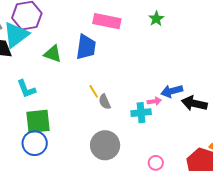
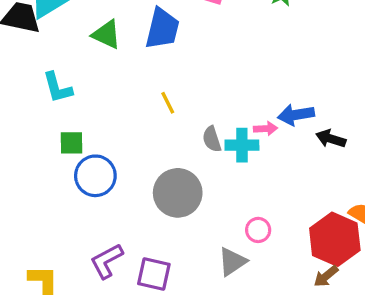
gray semicircle: (105, 102) -> (212, 139), moved
black arrow: (194, 103) -> (331, 139), size x0.7
green square: (38, 121) -> (71, 143), size x0.6
blue circle: (35, 143) -> (95, 176), moved

